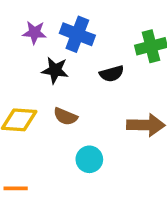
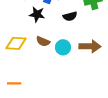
cyan circle: (89, 159) -> (63, 47), moved

